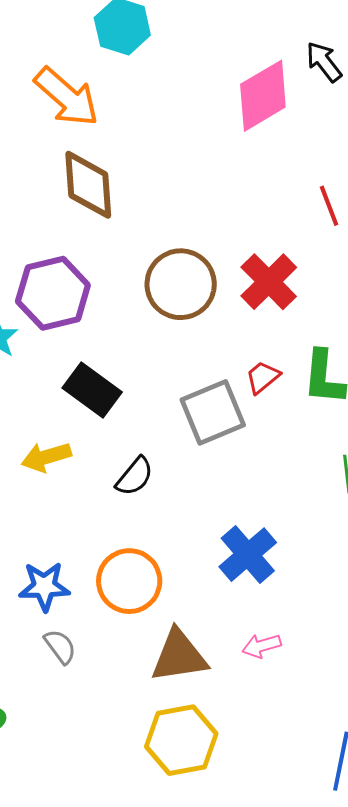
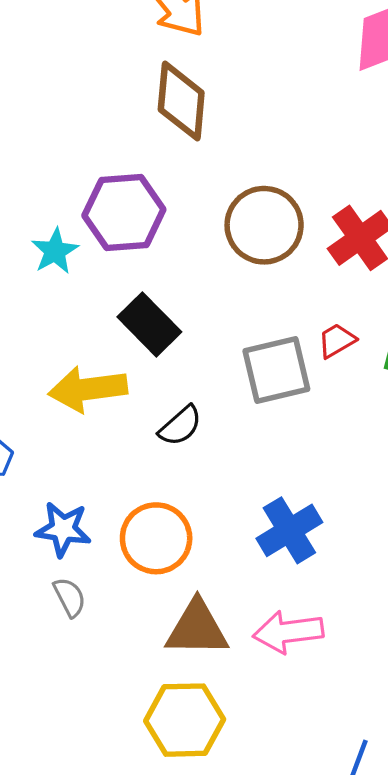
yellow arrow: (46, 457) -> (88, 389), size x1.4
pink arrow: (262, 646) -> (288, 632), size x1.6

